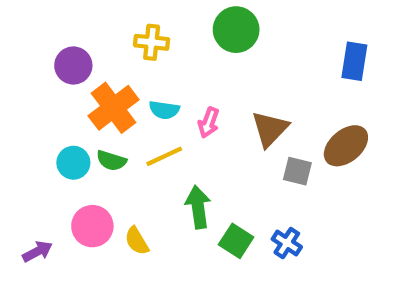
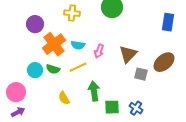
pink circle: (92, 226) -> (16, 92), moved
yellow semicircle: (137, 241) -> (64, 98), moved
green square: (236, 241) -> (112, 107), turned -35

